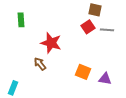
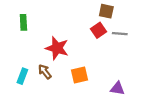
orange square: (83, 72) -> (79, 75), moved, turned -35
cyan rectangle: (13, 88) -> (22, 76), moved

